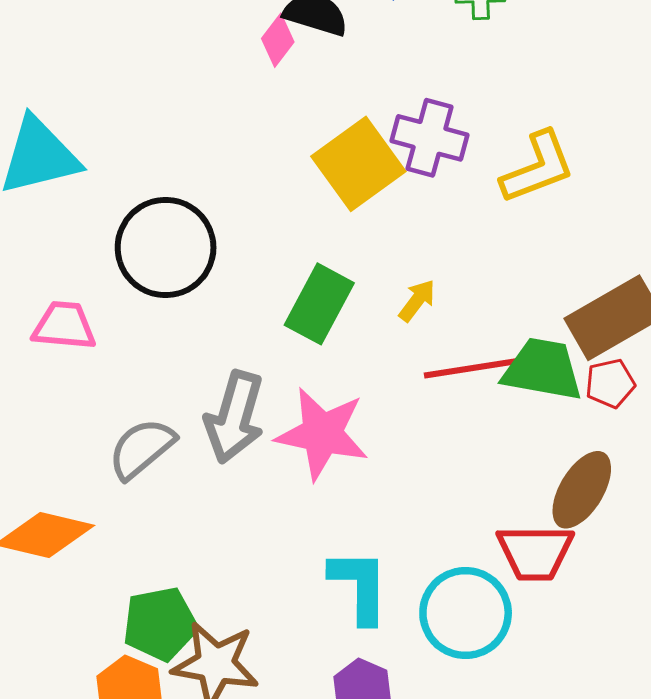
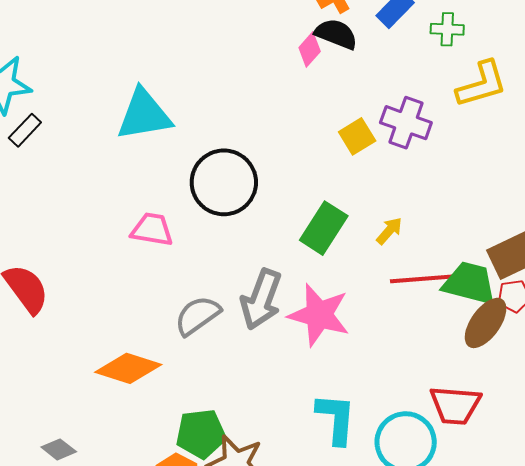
yellow square: (358, 164) -> (357, 136), size x0.6
yellow L-shape: (538, 167) -> (482, 84), moved
brown ellipse: (582, 490) -> (486, 323), moved

